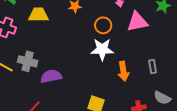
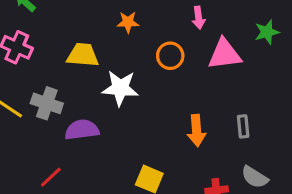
yellow trapezoid: (39, 15) -> (83, 55), moved
white star: (102, 49) -> (120, 88), moved

